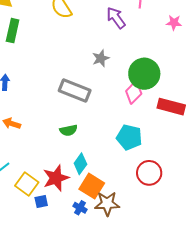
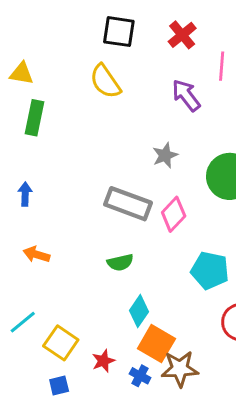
pink diamond: (134, 92) -> (174, 214), moved
red star: (56, 178) -> (103, 361), moved, size x0.6
blue square: (41, 201) -> (59, 386), moved

